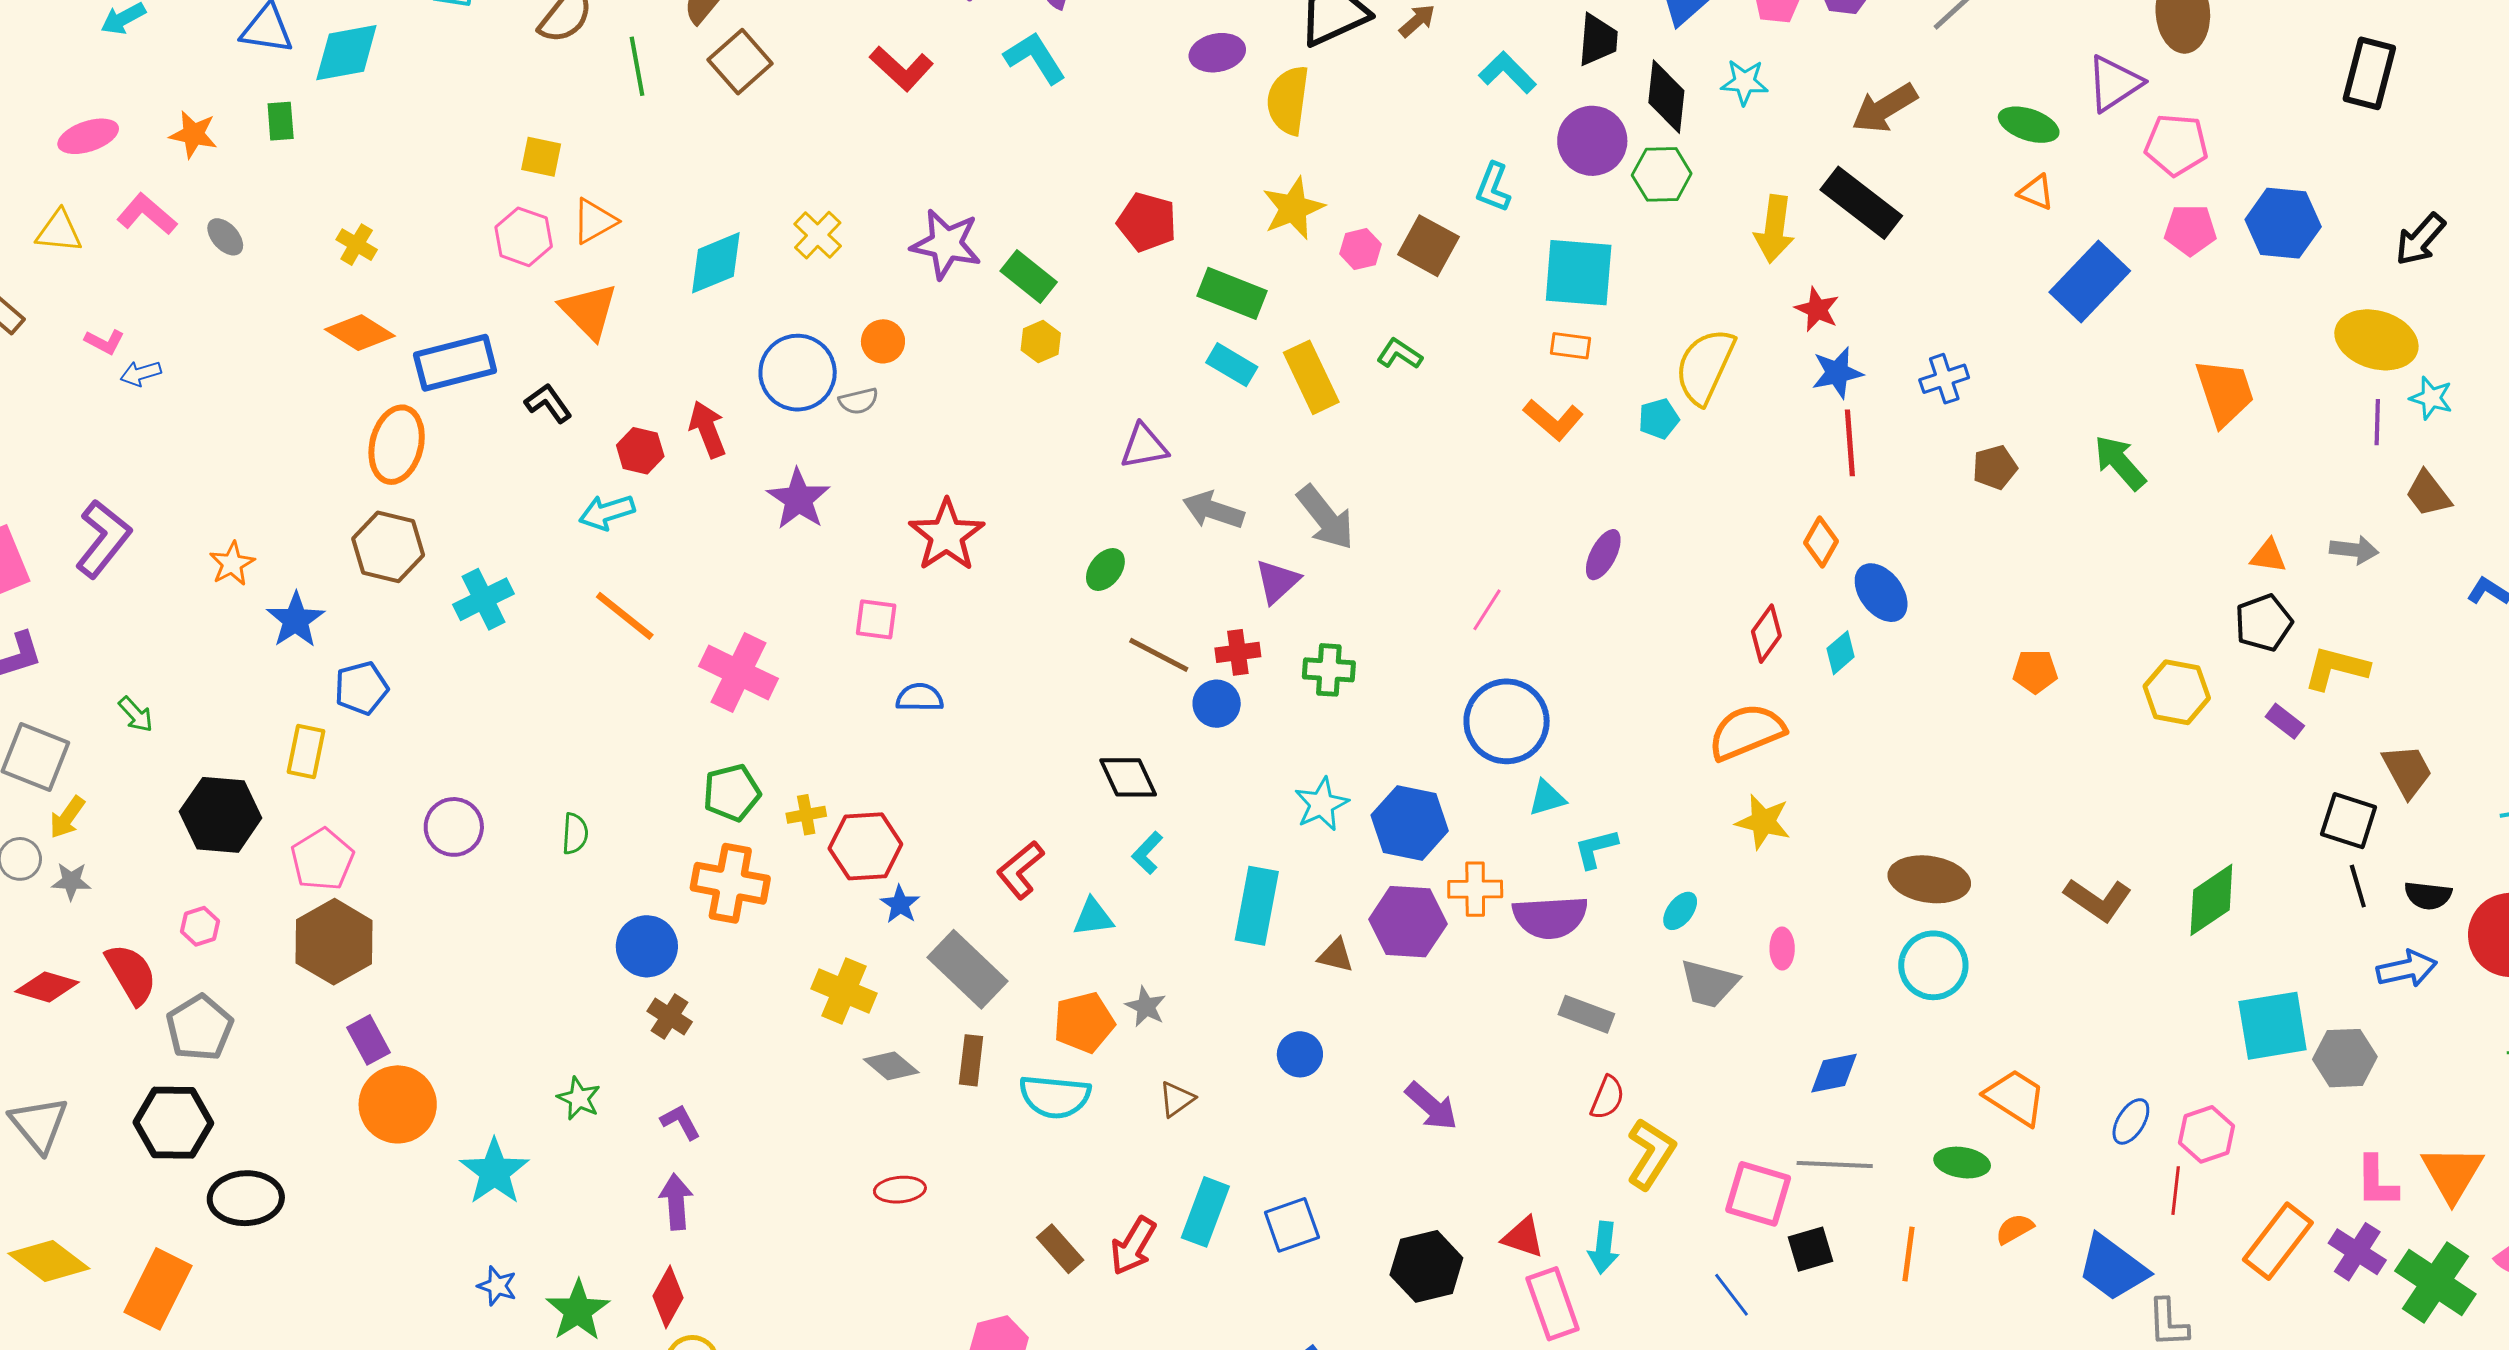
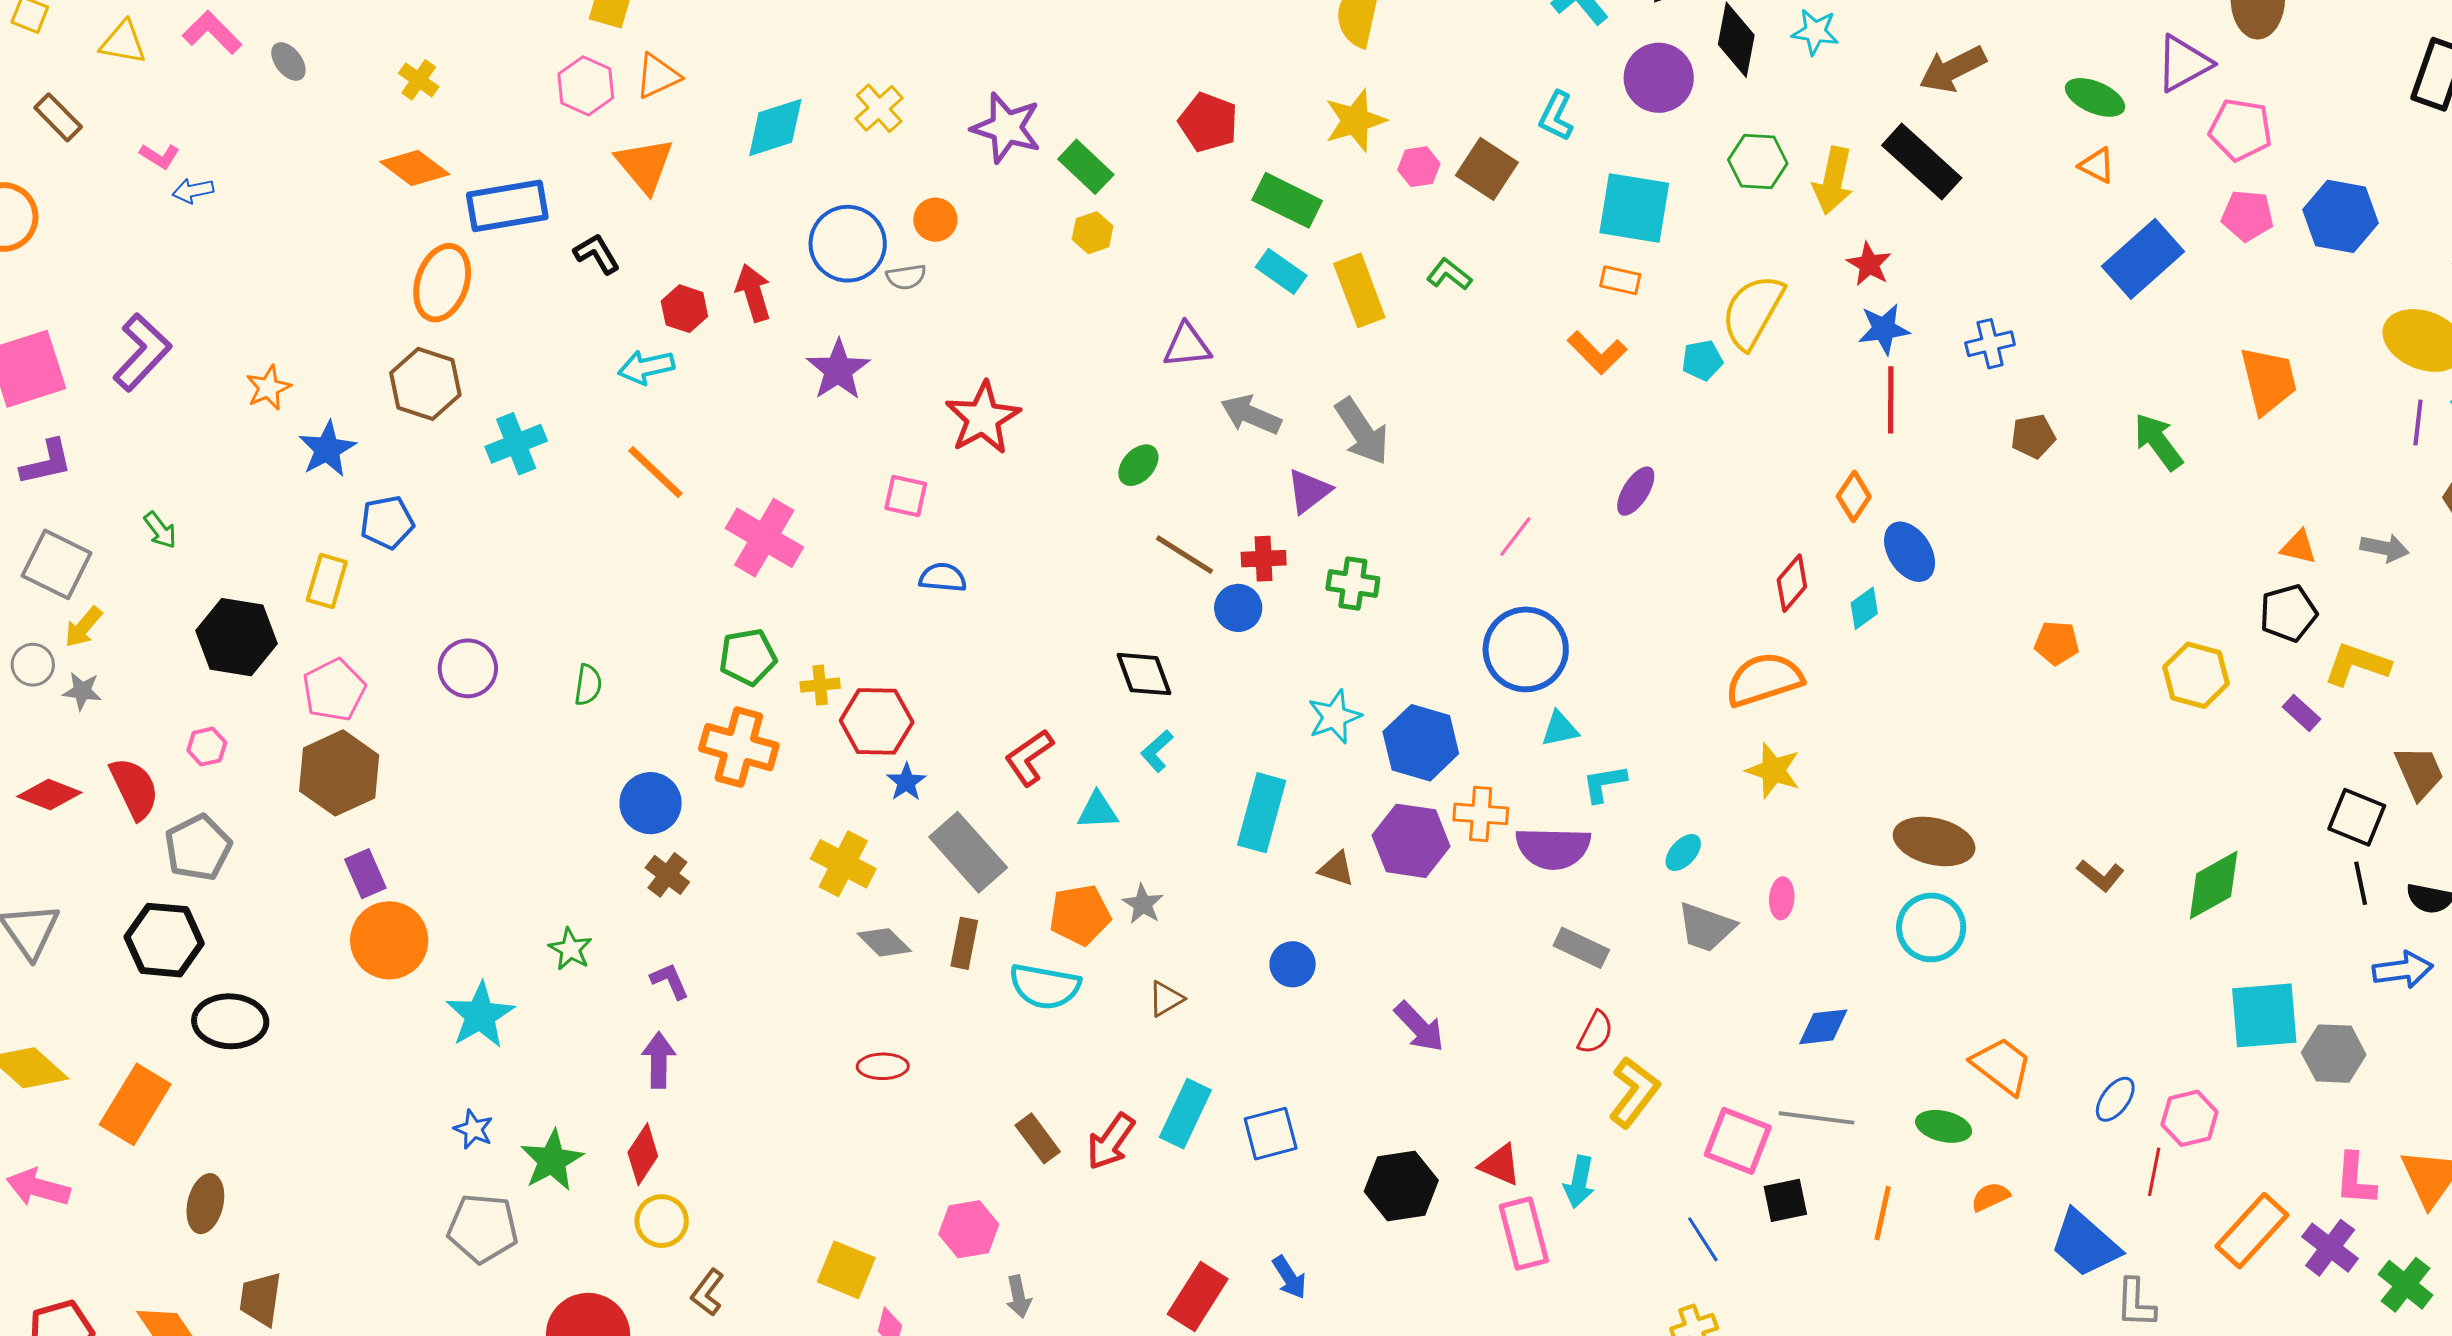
green hexagon: (1662, 174) -> (1758, 162), moved
brown L-shape: (2098, 900) -> (2101, 875), size x0.7
green cross: (2435, 1282) -> (2406, 1285), size x0.7

